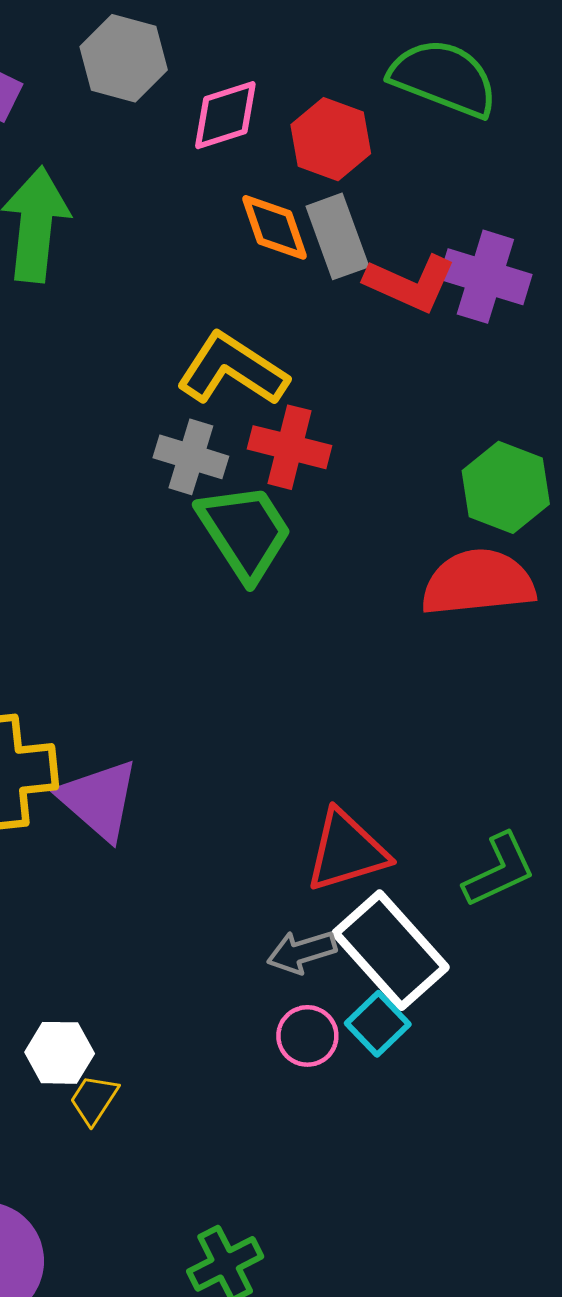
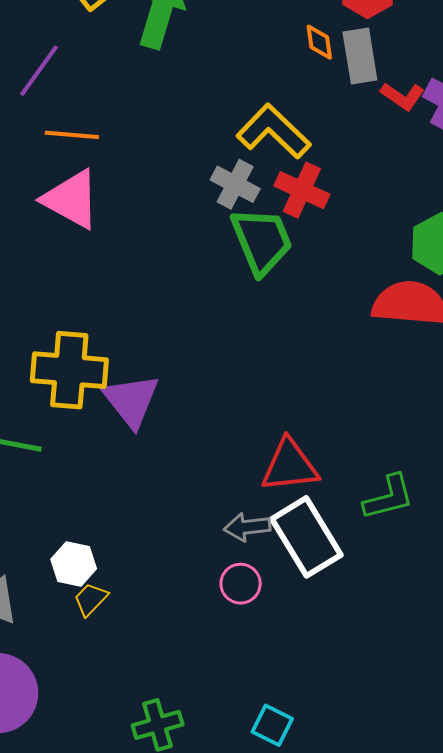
orange diamond: (275, 227) -> (319, 42), size x0.7
red L-shape: (410, 283) -> (403, 96), size x0.7
cyan square: (378, 1024) -> (272, 725), moved, turned -30

